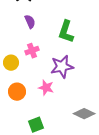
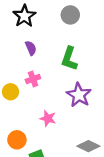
purple star: (62, 67) -> (79, 95), moved, turned -30
orange circle: (17, 92) -> (17, 140), moved

